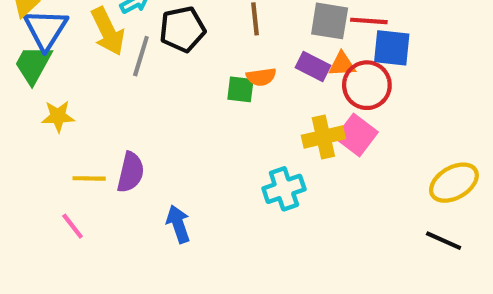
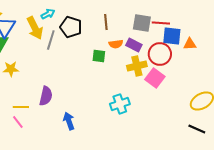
black pentagon: (182, 29) -> (71, 27), turned 30
orange triangle: (342, 64) -> (190, 44), moved
orange semicircle: (261, 77) -> (116, 44), moved
yellow cross: (323, 137) -> (137, 66), moved
yellow line: (89, 178) -> (21, 107), moved

